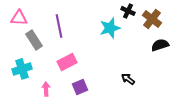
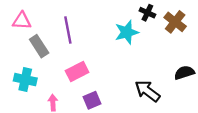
black semicircle: (160, 45) -> (184, 73), moved
cyan cross: (22, 69) -> (25, 80), turned 30
black arrow: (128, 79) -> (147, 91), size x1.6

